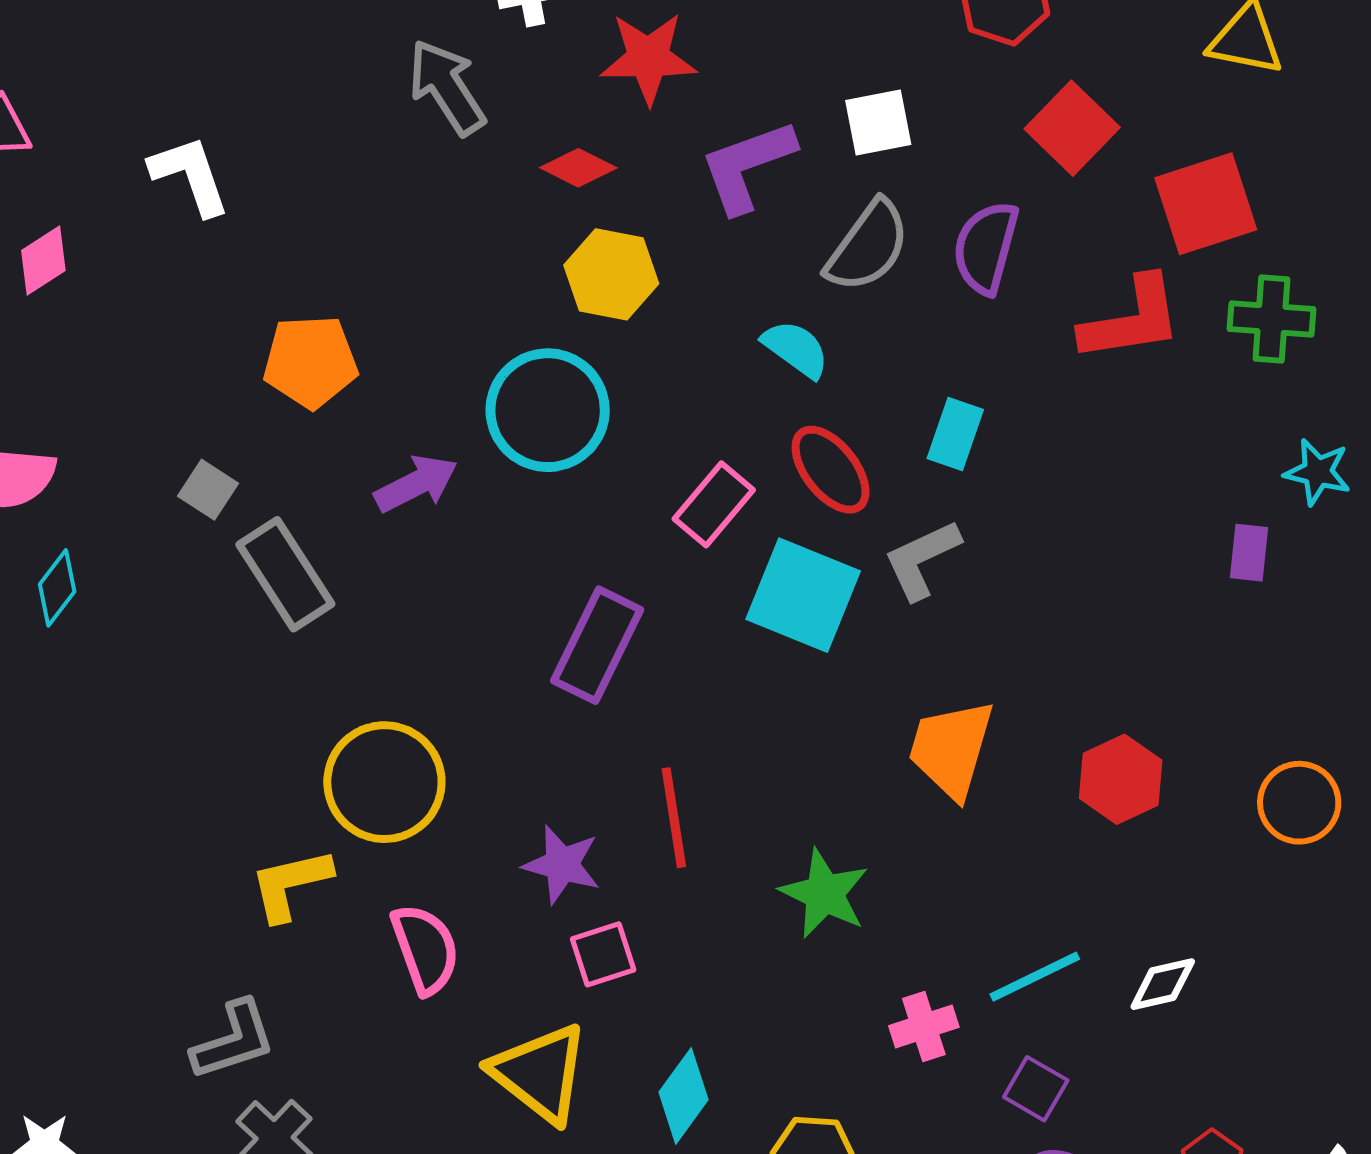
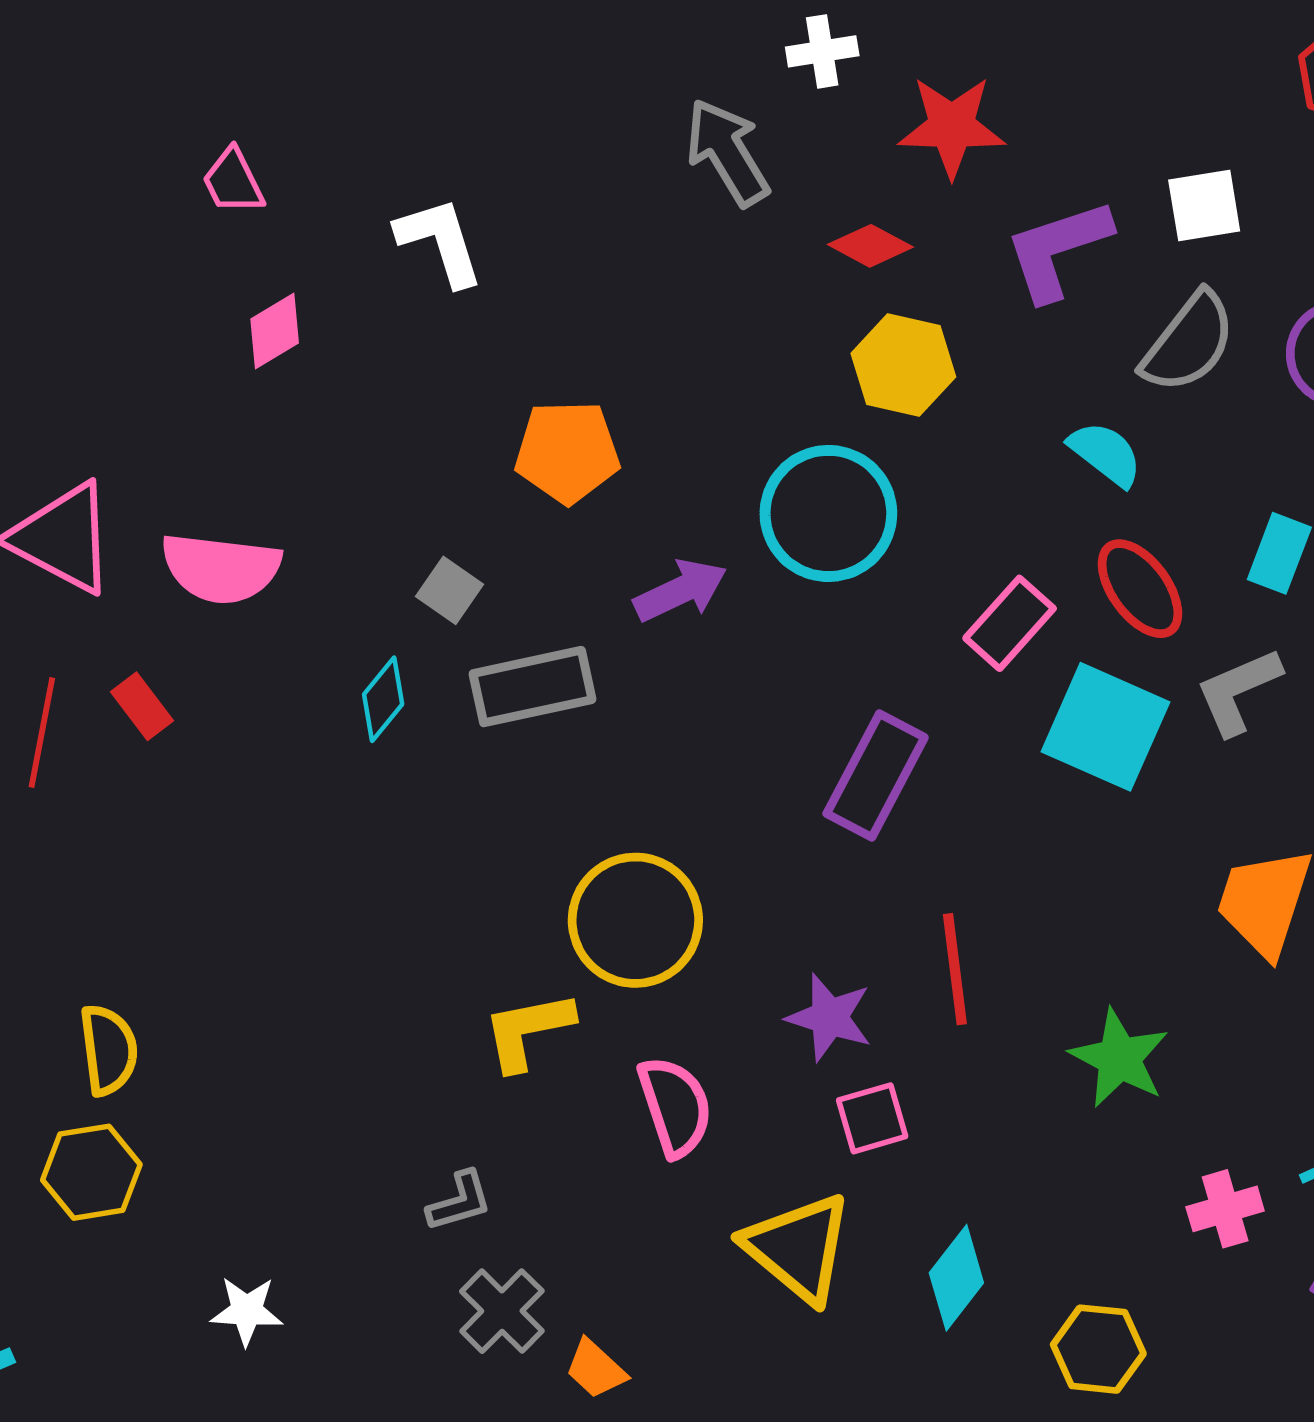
gray rectangle: (285, 574) -> (532, 687), turned -71
cyan diamond: (57, 588) -> (383, 699), moved
gray L-shape: (233, 1040) -> (460, 1201), size x0.7

